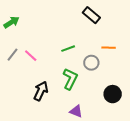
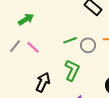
green arrow: (11, 22) -> (26, 19), moved
gray circle: (91, 63) -> (88, 45), moved

